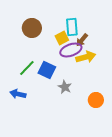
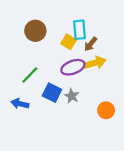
yellow square: (62, 38) -> (68, 42), turned -32
purple ellipse: (71, 50) -> (73, 67), moved
blue square: (47, 70) -> (52, 93), moved

